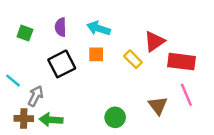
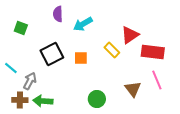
purple semicircle: (61, 27) -> (58, 14), moved
cyan arrow: (99, 28) -> (83, 24), turned -48
orange square: (96, 54) -> (81, 58), moved

